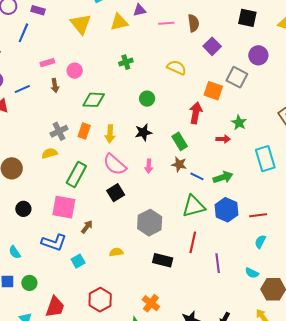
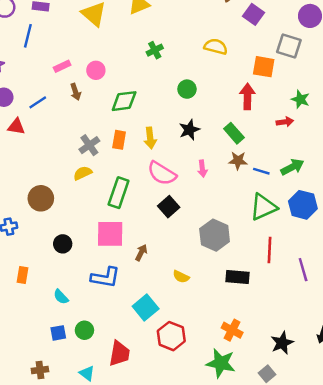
yellow semicircle: (116, 252) -> (181, 277), turned -136
cyan square: (78, 261) -> (146, 308), moved, size x1.5

